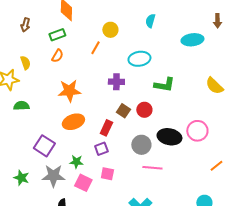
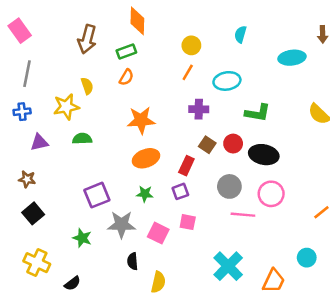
brown arrow: (25, 25) -> (87, 39), size x1.6
orange line: (95, 48) -> (188, 72), moved
pink circle: (197, 131) -> (271, 194), moved
black ellipse: (169, 137) -> (264, 155), moved
purple square: (44, 146) -> (97, 195), moved, turned 35
green star: (76, 162) -> (145, 194), moved
green star: (21, 178) -> (82, 238), moved

